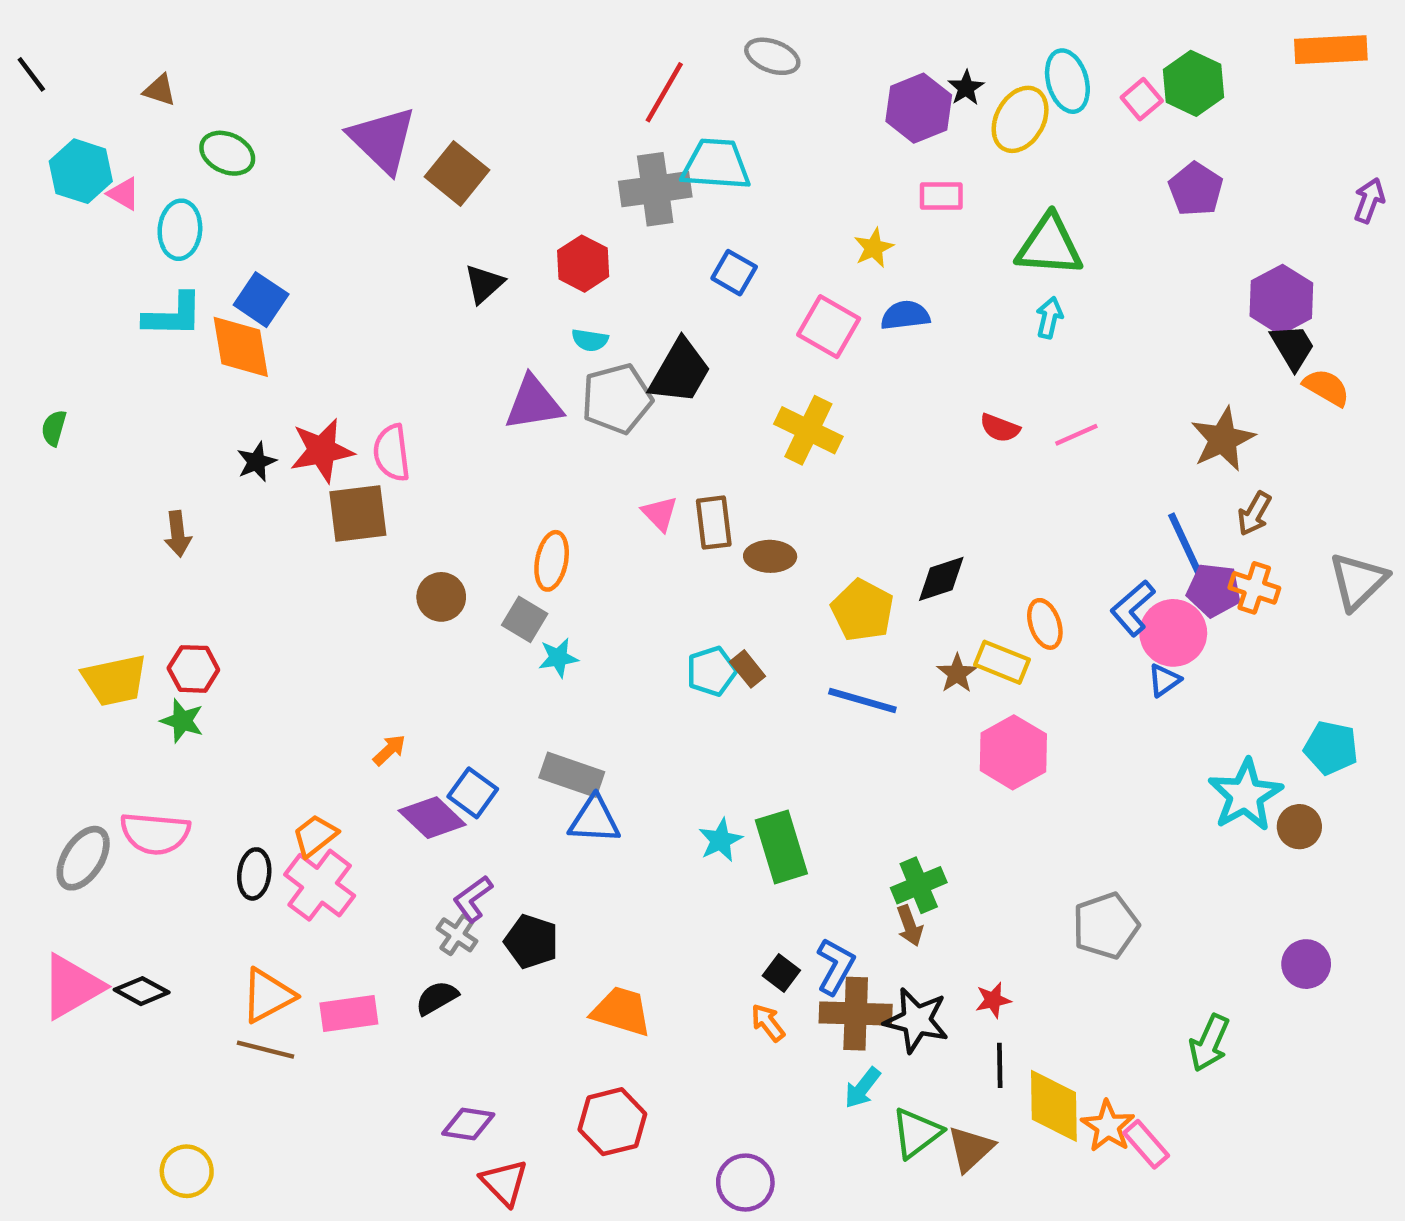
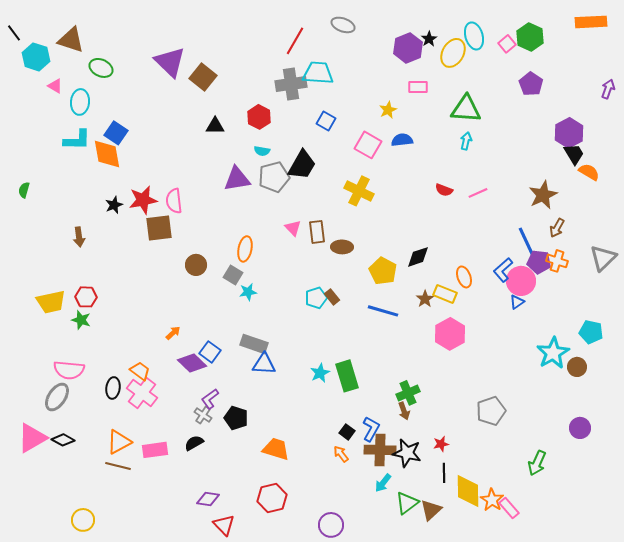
brown triangle: (160, 90) -> (71, 40), size x1.8
cyan hexagon: (81, 171) -> (36, 57), moved
black triangle: (484, 284) -> (215, 126), turned 42
orange trapezoid: (315, 836) -> (140, 371), turned 75
gray ellipse: (83, 858) -> (57, 397), moved

